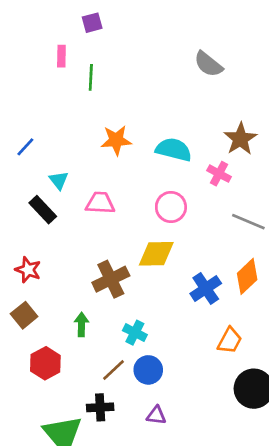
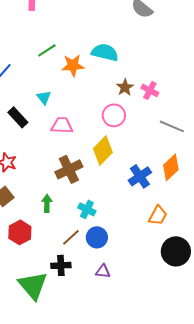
green line: (91, 77) -> (47, 50), moved, turned 54
brown star: (240, 139) -> (125, 87), moved, size x0.7
cyan semicircle: (174, 150) -> (105, 52), moved
cyan triangle: (59, 180) -> (44, 97), moved
pink trapezoid: (100, 203) -> (62, 125), moved
yellow diamond: (156, 254) -> (103, 150), turned -44

